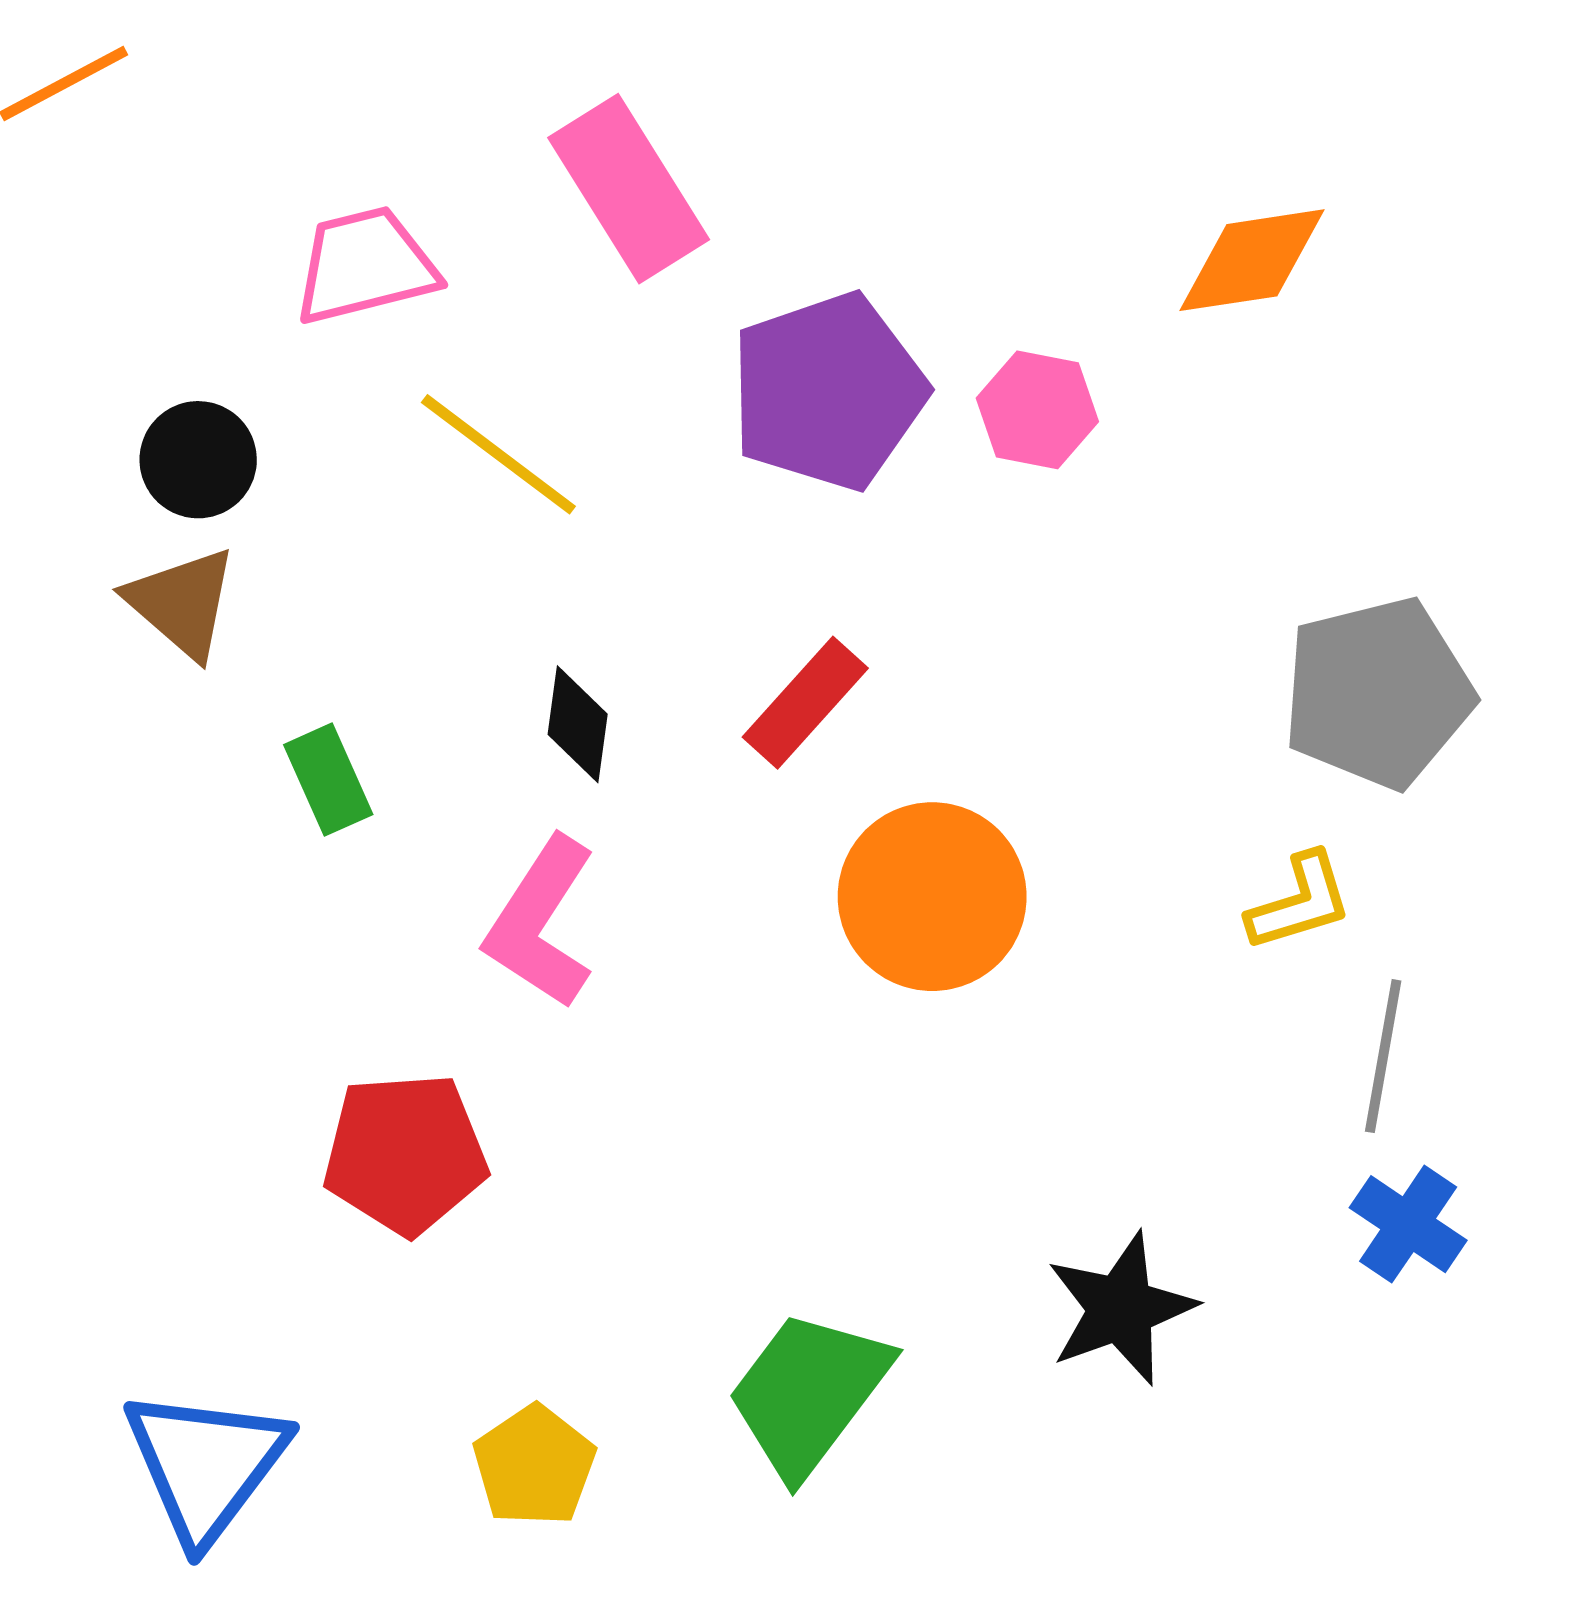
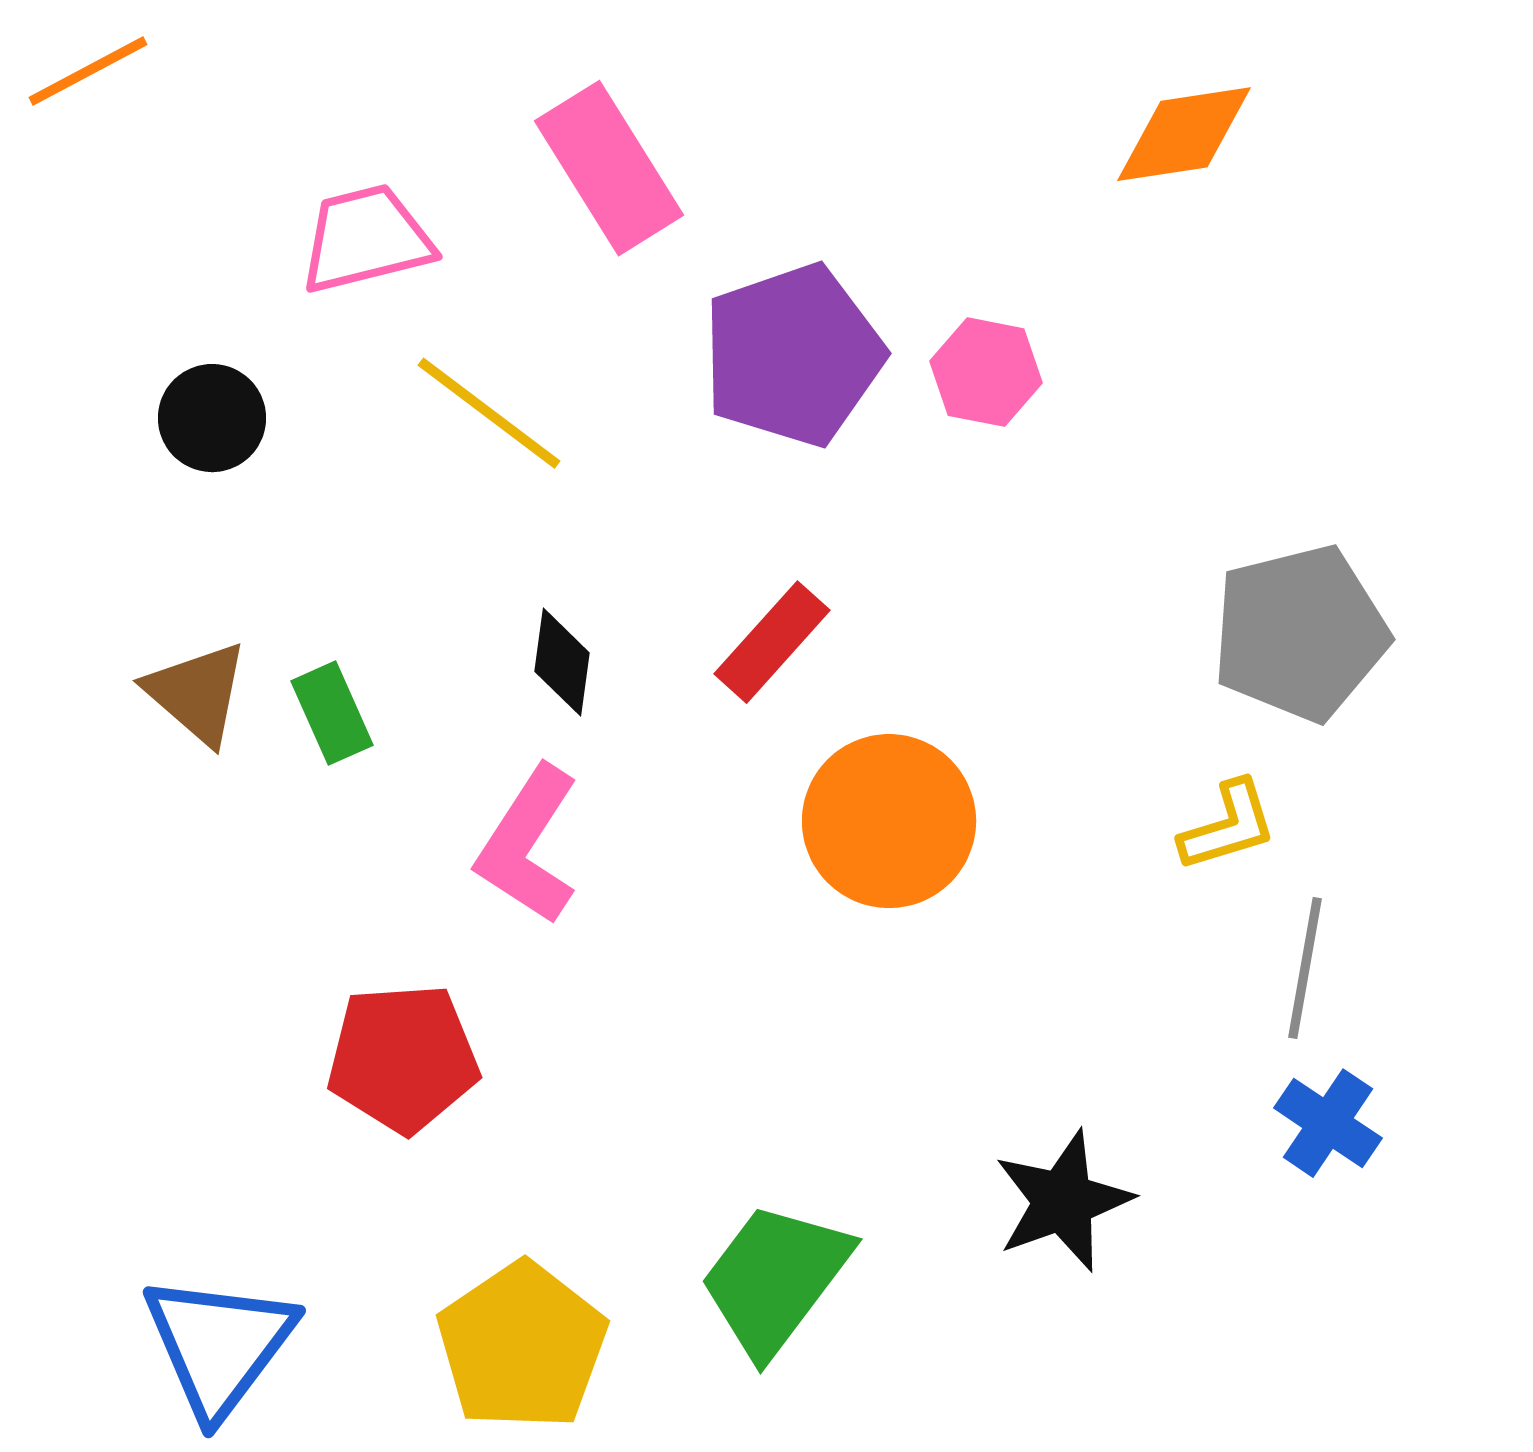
orange diamond: (1252, 260) -> (1184, 134), moved
brown triangle: (182, 603) -> (197, 693), moved
yellow pentagon: (534, 1466) -> (522, 1346), size x1.5

